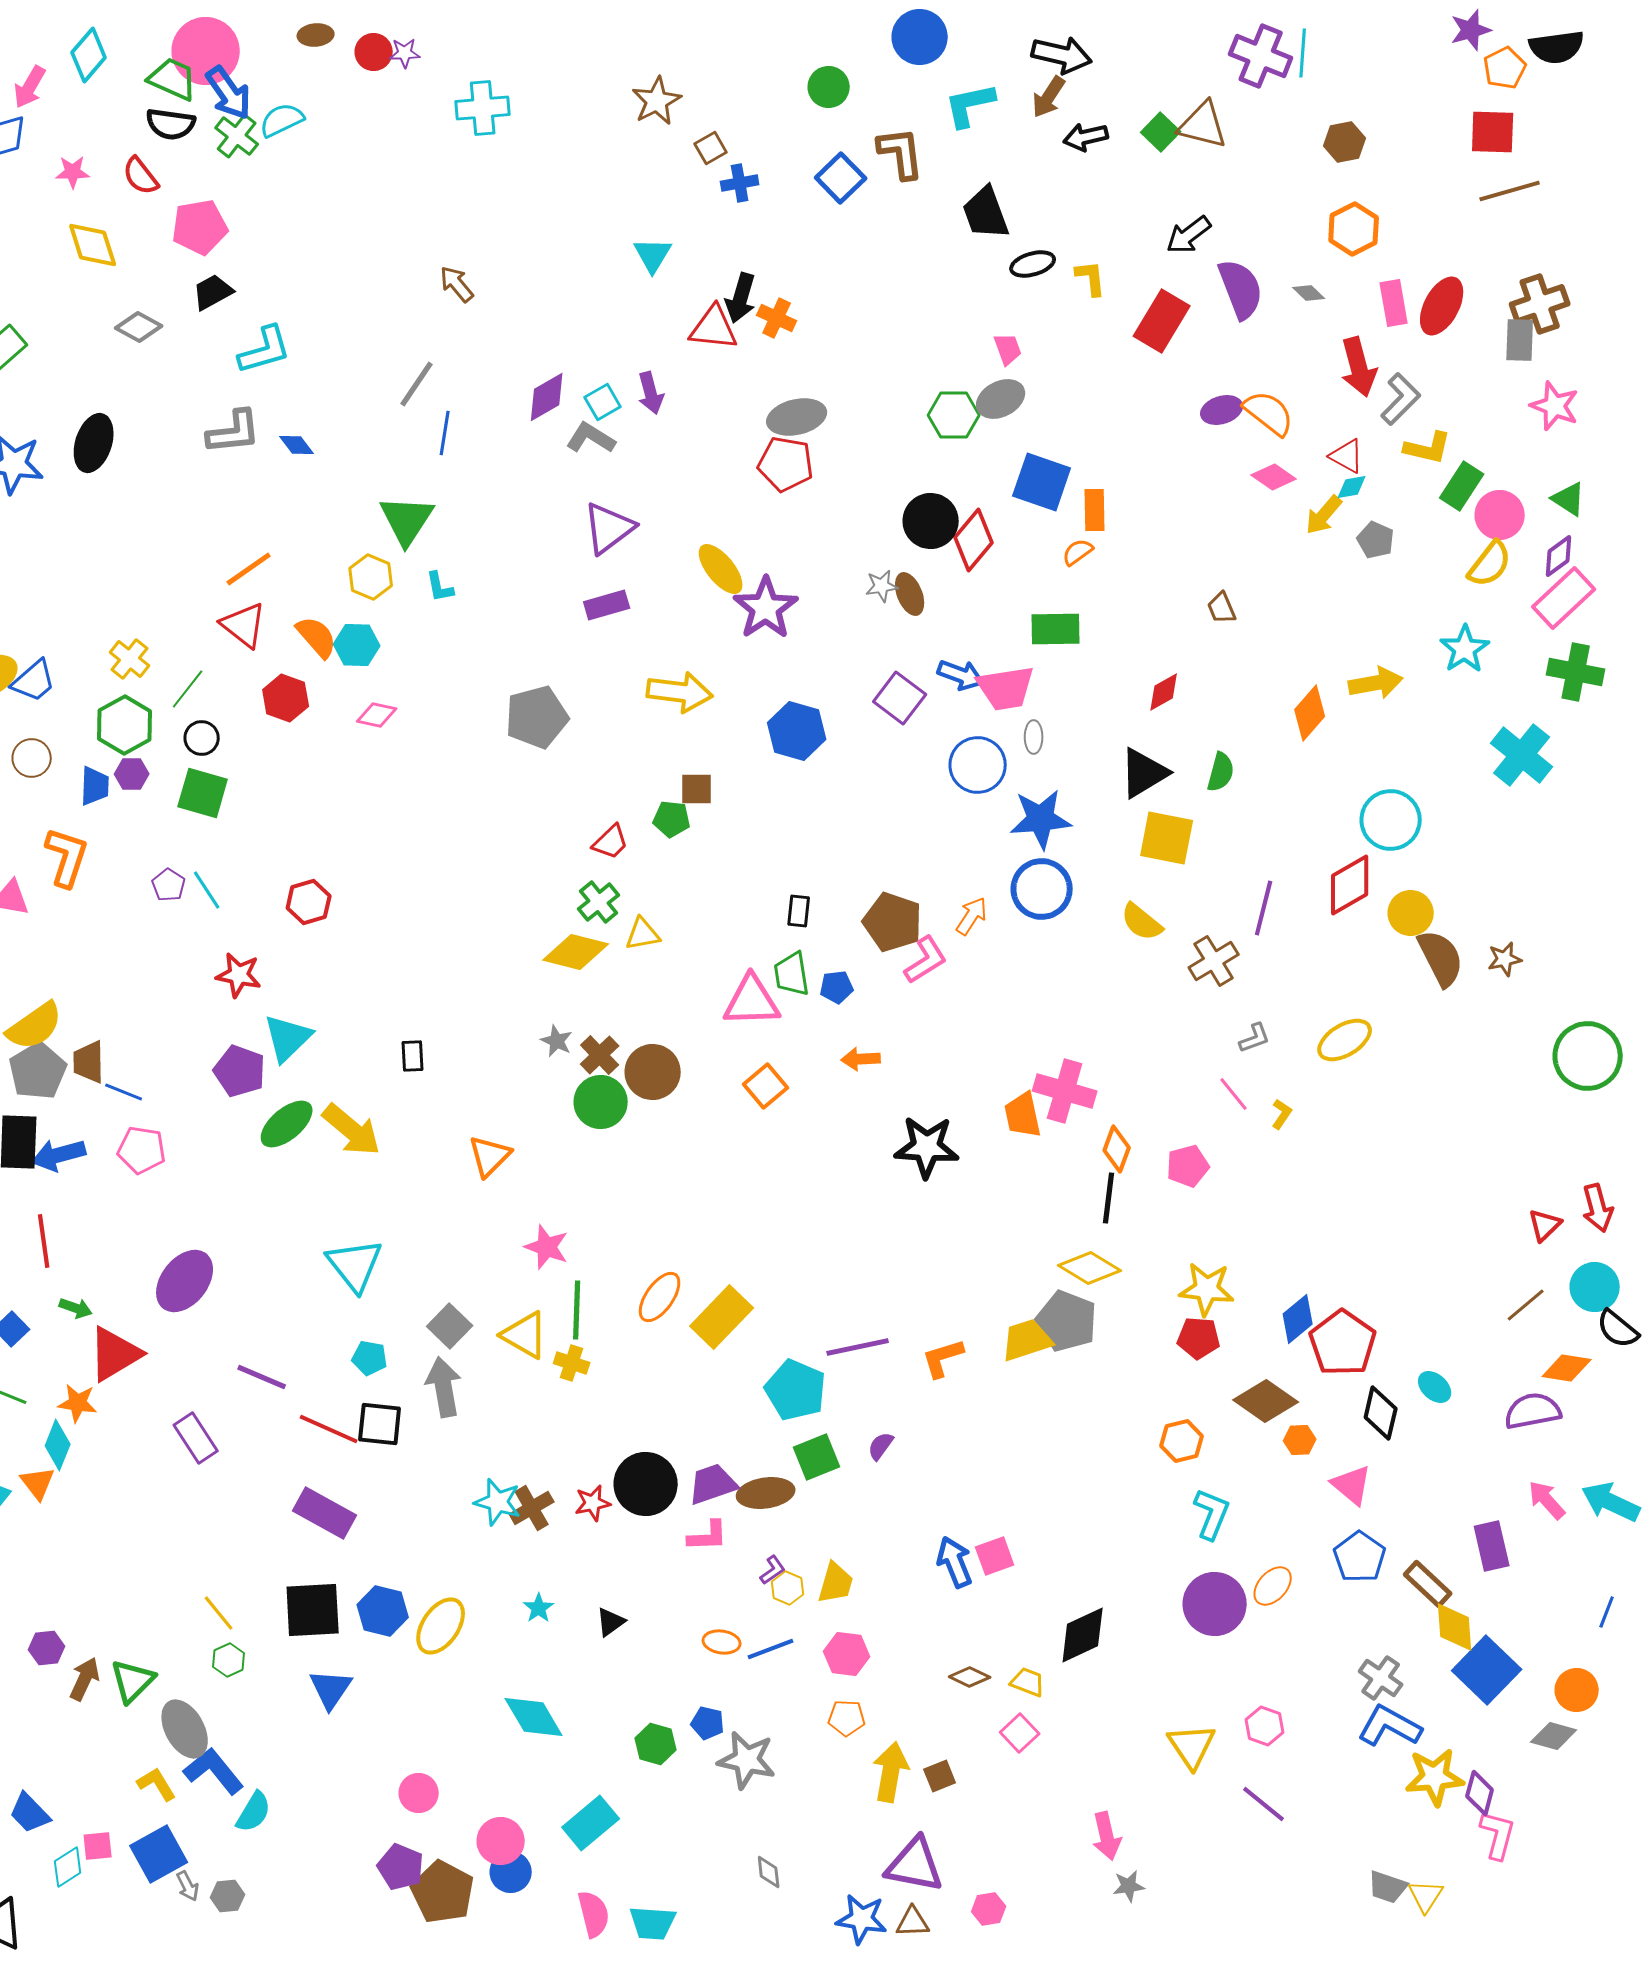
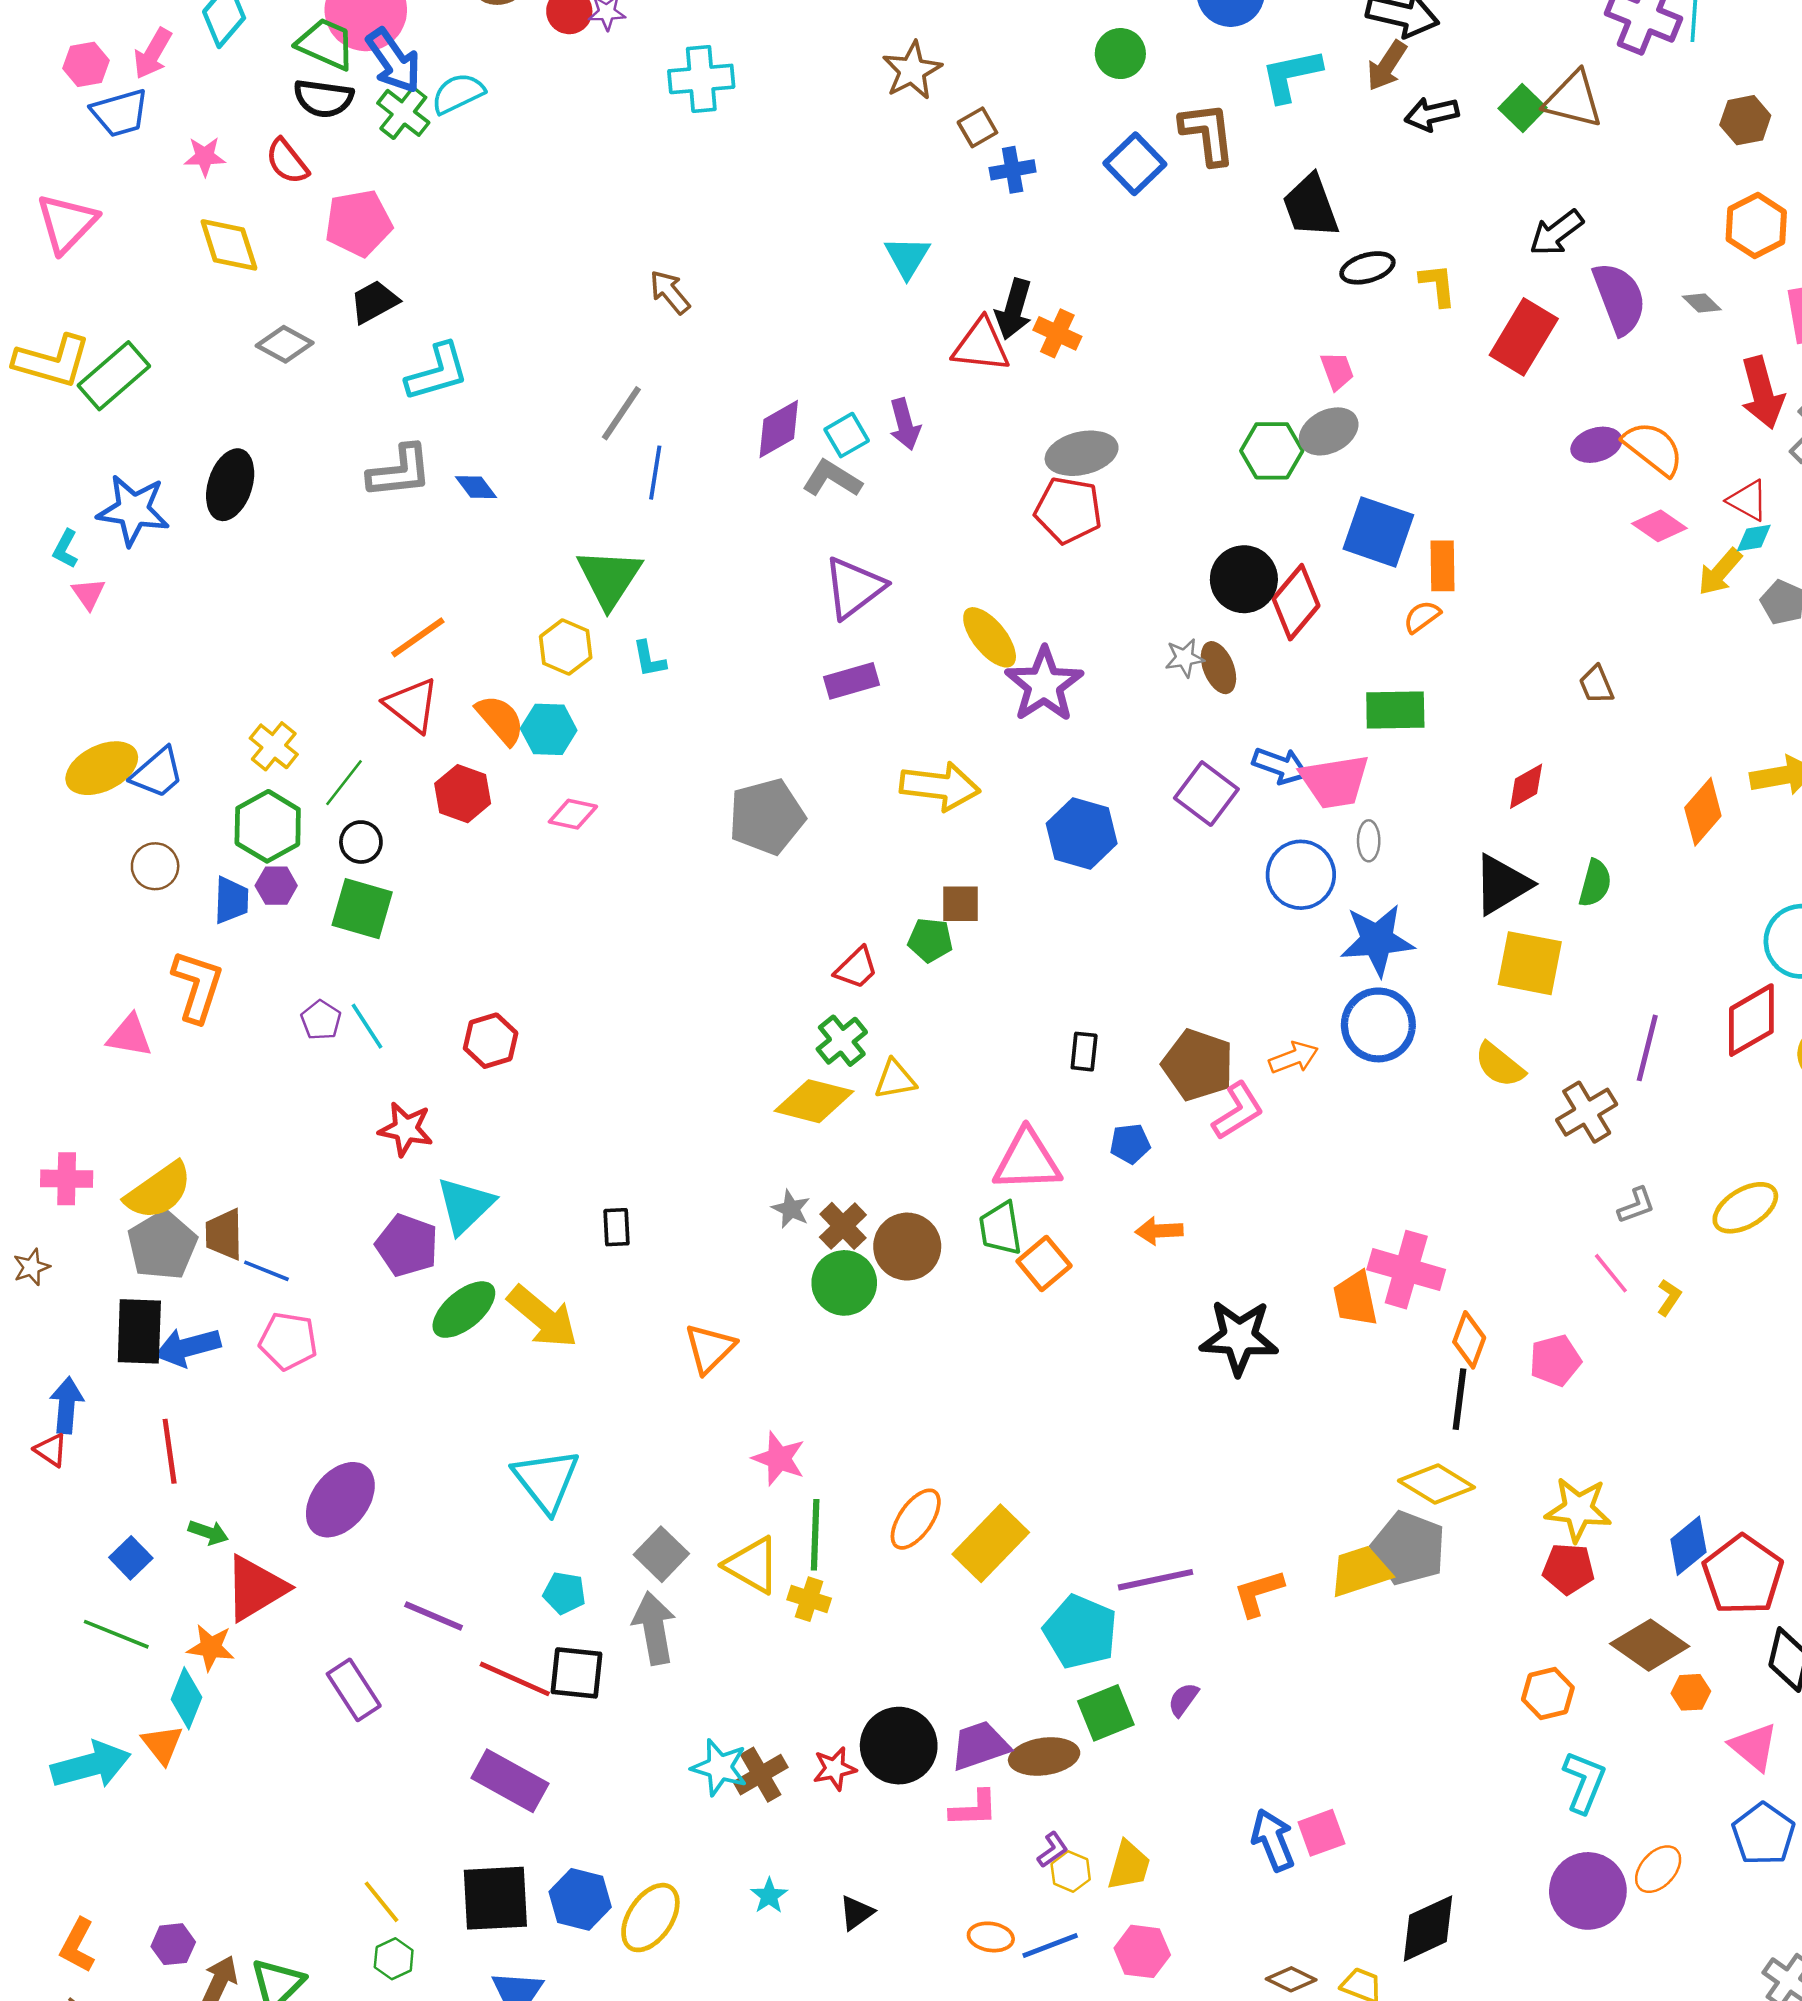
orange arrow: (972, 916) -> (1294, 1058), turned 36
green trapezoid: (792, 974) -> (1000, 1228), moved

